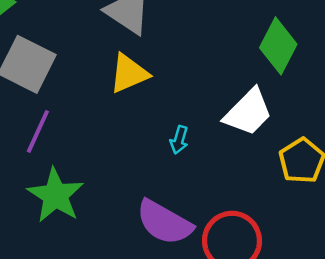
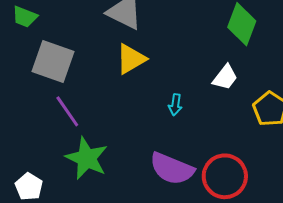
white trapezoid: (248, 112) -> (225, 77), size x0.7
purple line: (38, 131) -> (67, 111), turned -52

